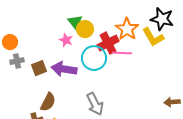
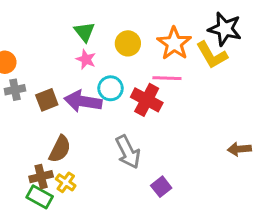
green triangle: (75, 22) -> (84, 32), moved
yellow circle: (85, 29) -> (128, 43), moved
red cross: (108, 43) -> (147, 100), moved, turned -35
cyan circle: (94, 58) -> (111, 88), moved, size x0.7

